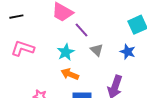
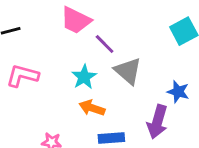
gray triangle: (97, 50) -> (128, 71), size x1.5
blue star: (128, 52) -> (178, 92), moved

